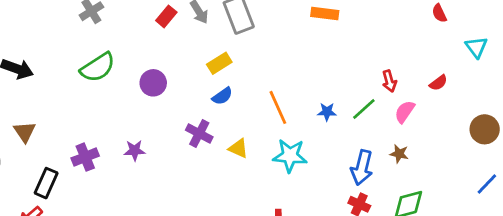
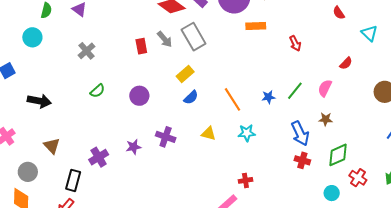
red rectangle: (166, 16) -> (141, 46), turned -42
green semicircle: (98, 67) -> (97, 91), size x0.6
red arrow: (389, 81) -> (295, 43), moved
purple cross: (199, 134) -> (166, 137), moved
cyan star: (290, 156) -> (247, 133), size x0.7
blue arrow: (362, 168) -> (300, 133), turned -30

